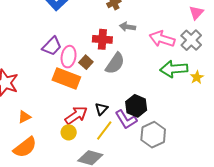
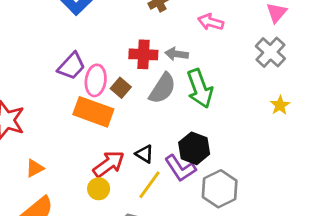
gray arrow: (127, 27) -> (177, 54), moved
pink arrow: (162, 39) -> (211, 22), moved, size x0.7
green arrow: (174, 69) -> (200, 88), moved, turned -104
black triangle: (101, 109) -> (145, 154), turned -40

